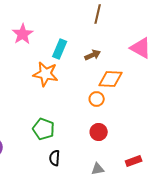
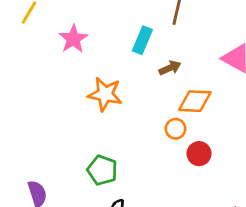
cyan rectangle: (60, 49) -> (142, 40), moved
red circle: (99, 132) -> (199, 154), moved

